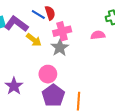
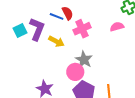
purple L-shape: (16, 24) -> (37, 29), turned 85
gray star: (60, 48) -> (84, 60), moved

